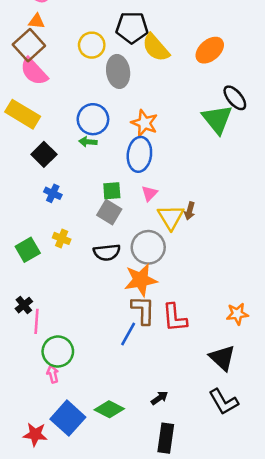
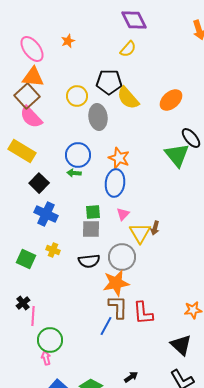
orange triangle: (36, 21) -> (33, 77), size x1.6
blue cross: (53, 193) -> (46, 214), size x1.6
gray square: (109, 212) -> (91, 229), turned -30
green square: (28, 250) -> (26, 259), turned -36

